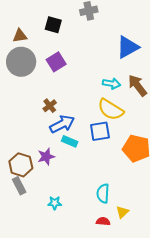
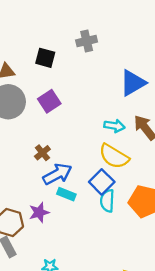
blue square: (100, 131) -> (102, 182), turned -35
cyan semicircle: (103, 193) -> (107, 201), moved

